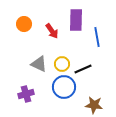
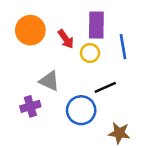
orange circle: (24, 24) -> (30, 30), size x1.5
yellow circle: (62, 64) -> (90, 53), moved
purple cross: (26, 94) -> (30, 106), moved

